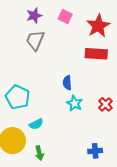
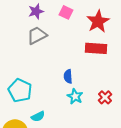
gray trapezoid: (35, 40) -> (37, 35), turned 40

